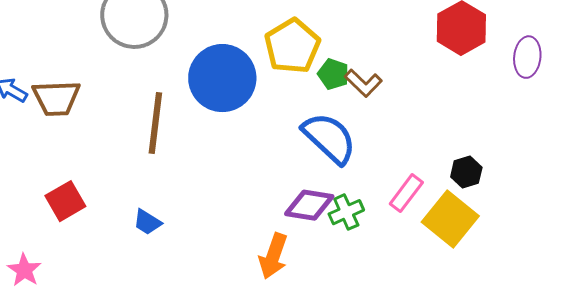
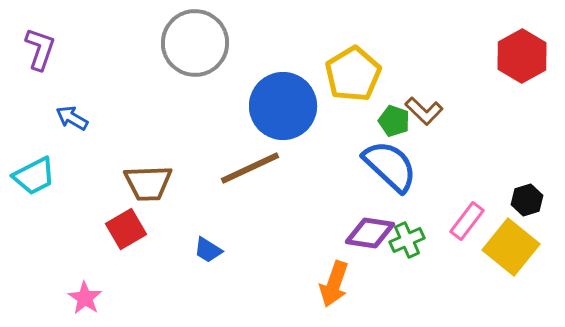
green pentagon: (333, 74) -> (394, 121), moved
brown trapezoid: (56, 98) -> (148, 183), moved
brown line: (155, 123) -> (250, 168), moved, turned 58

